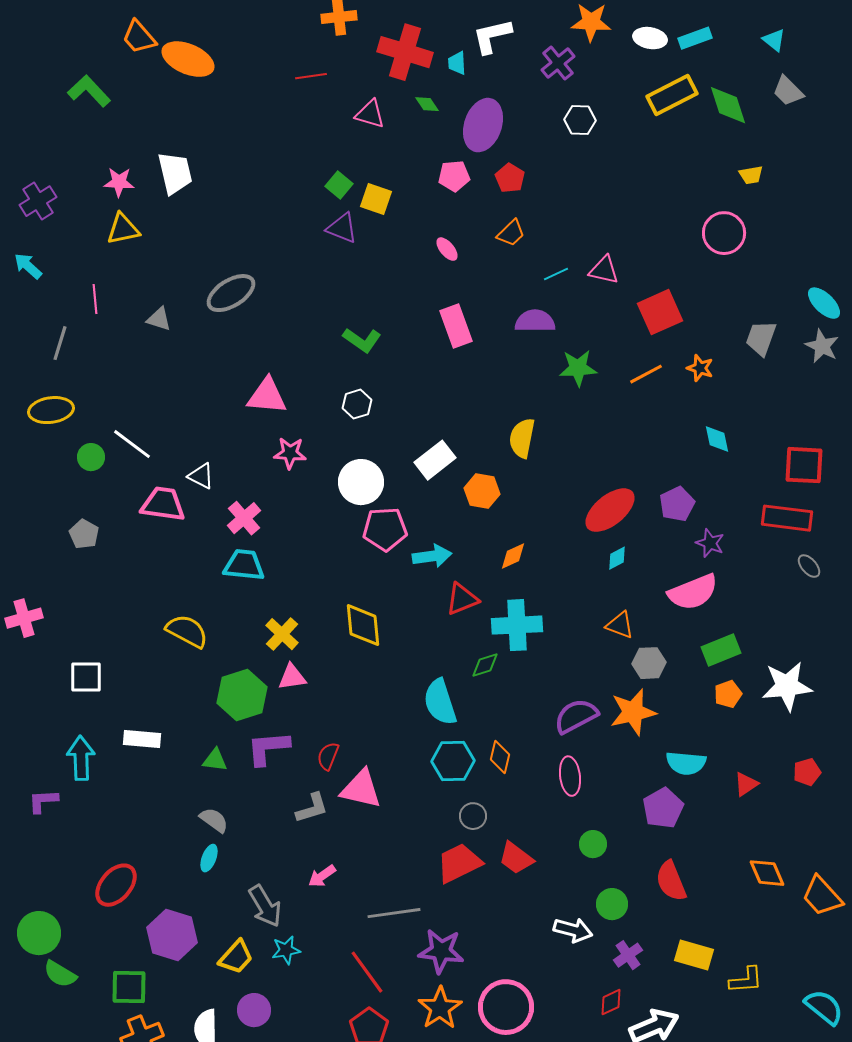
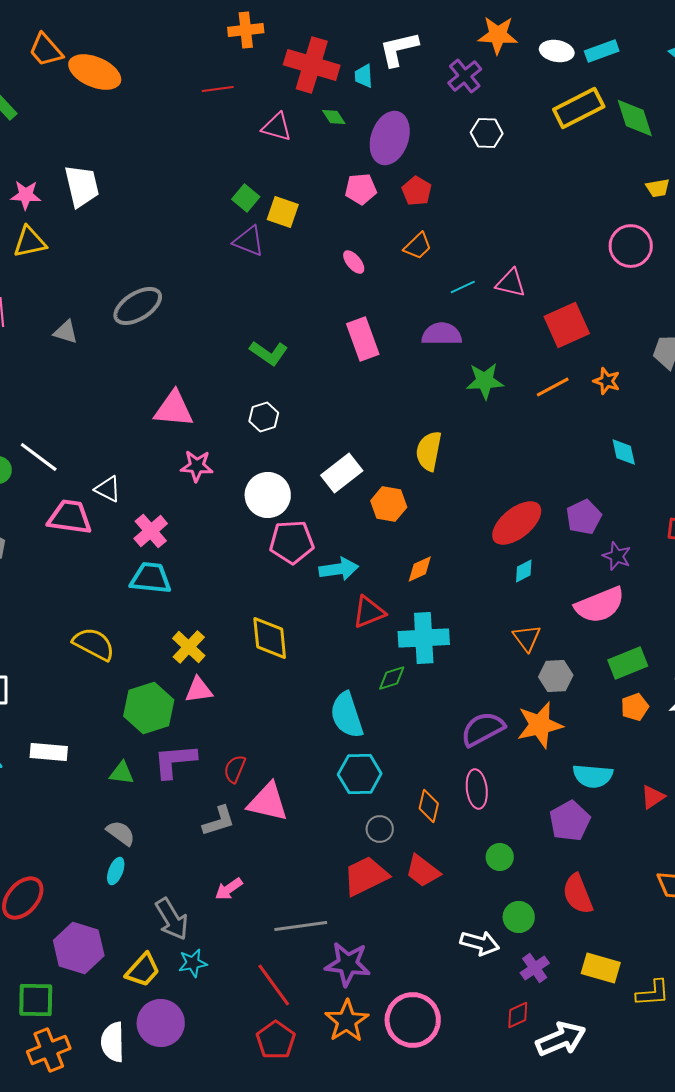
orange triangle: (620, 625) -> (527, 638), turned 32
orange diamond: (500, 757) -> (429, 806), moved
purple circle: (254, 1010) -> (161, 1023), size x1.4

